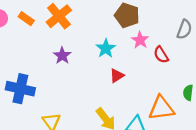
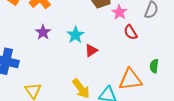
pink star: (140, 40) -> (119, 12), moved
cyan star: (106, 48) -> (75, 35), moved

